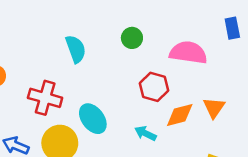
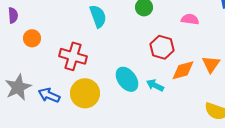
pink semicircle: (188, 53) -> (190, 19), size x0.6
cyan ellipse: (93, 119) -> (127, 79), moved

